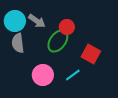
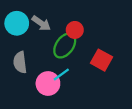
gray semicircle: (18, 43) -> (20, 62), moved
cyan line: (73, 75) -> (61, 75), moved

